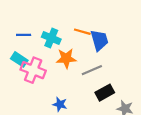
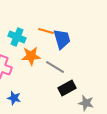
gray line: (92, 70) -> (55, 67), turned 54
blue star: (60, 104) -> (14, 98), moved

